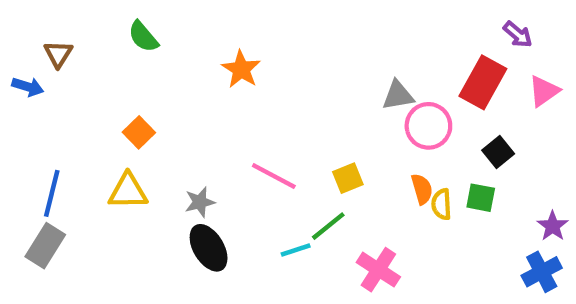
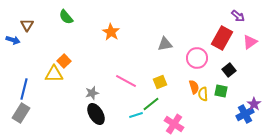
gray triangle: (398, 95) -> (165, 44), moved
yellow triangle: (128, 191) -> (54, 74), moved
blue cross: (542, 272) -> (245, 114), moved

